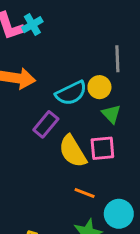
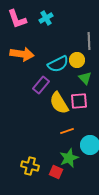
cyan cross: (32, 25) -> (46, 18), moved
orange line: (85, 193) -> (67, 131), turned -40

